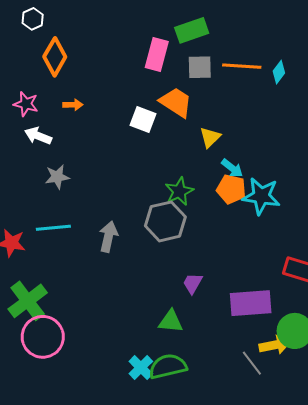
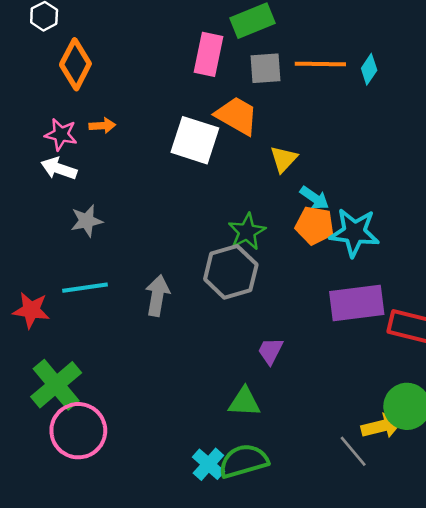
pink star: (26, 104) -> (61, 134), moved
white square: (143, 119) -> (195, 140), size x1.4
purple rectangle: (251, 303) -> (357, 303), moved

